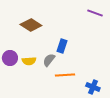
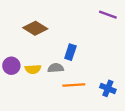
gray semicircle: (49, 60) -> (56, 68), turned 48
blue cross: (93, 87) -> (108, 88), moved

